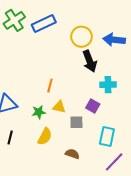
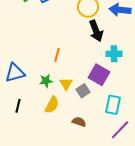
purple square: (93, 106) -> (99, 75), size x1.5
yellow triangle: (59, 107) -> (66, 84), moved, turned 48
gray square: (76, 122) -> (83, 91), turned -32

